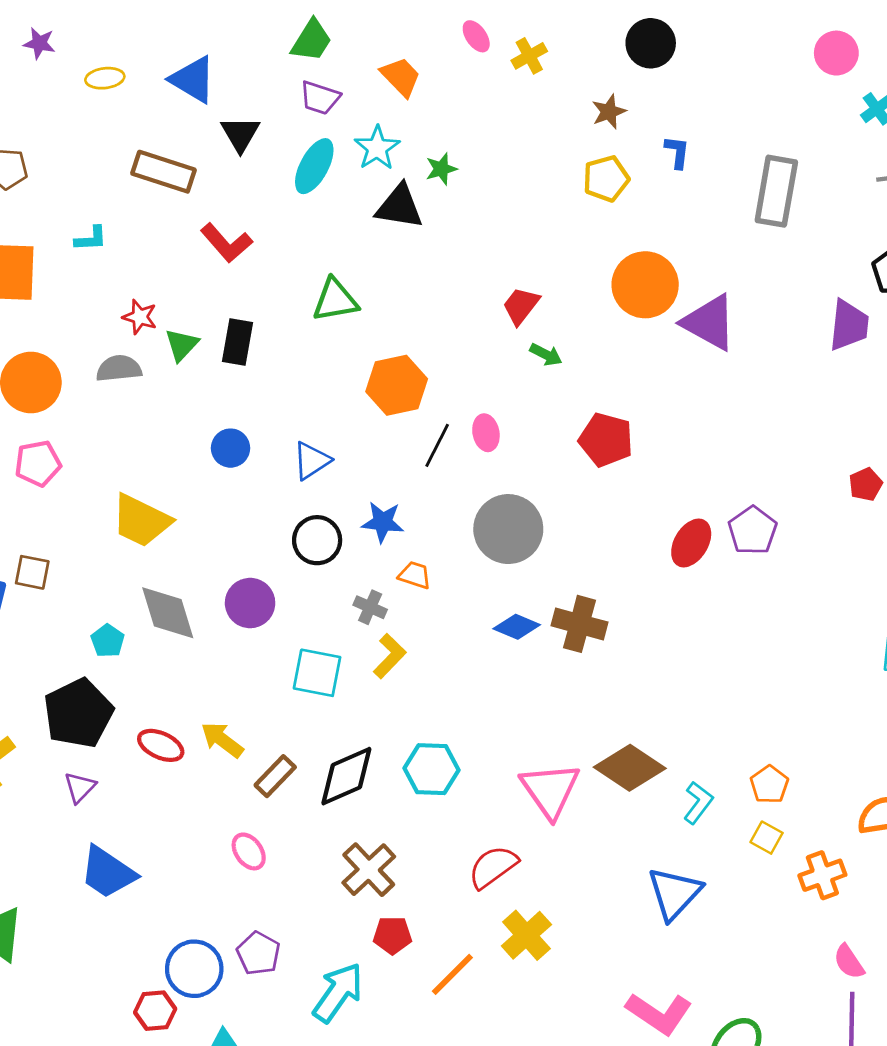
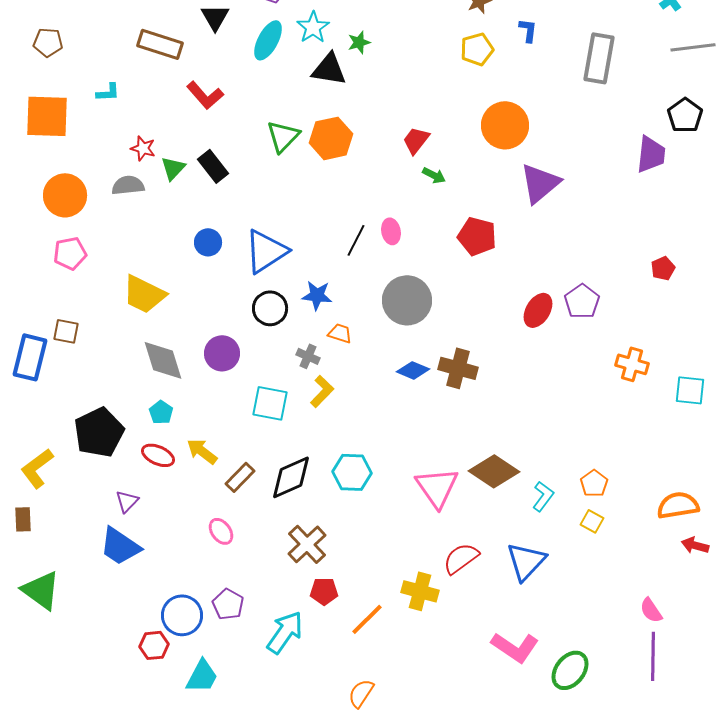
green triangle: (335, 300) -> (283, 136), turned -36
purple triangle: (709, 322) -> (540, 183), moved, turned 51
black rectangle: (237, 342) -> (213, 166), turned -48
orange hexagon: (397, 385) -> (331, 138), moved
blue triangle: (311, 461) -> (266, 251), size x1.6
cyan pentagon: (108, 641) -> (161, 412), moved
purple triangle: (80, 787) -> (127, 501), moved
red semicircle: (493, 867) -> (461, 558), moved
orange cross: (822, 875) -> (632, 364), moved, turned 36
yellow cross: (526, 935) -> (420, 591), turned -33

